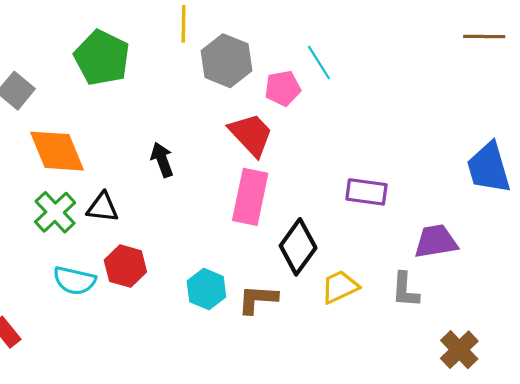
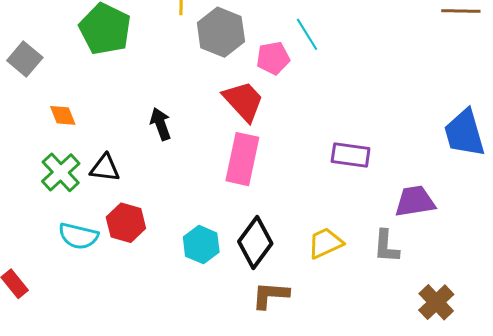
orange diamond: (57, 151) -> (63, 115), size x0.5
black diamond: (298, 247) -> (255, 243), moved
brown L-shape: (258, 299) -> (270, 295), moved

